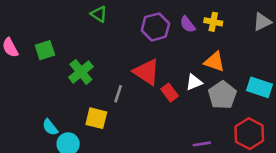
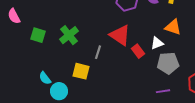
green square: (45, 50) -> (38, 35), moved, turned 35
gray pentagon: (222, 95) -> (168, 63), moved, turned 30

